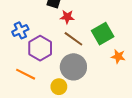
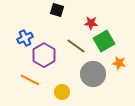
red star: (67, 17) -> (91, 23), moved
gray circle: (73, 67) -> (93, 74), moved

